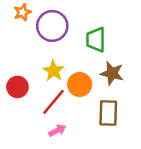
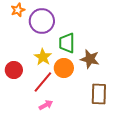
green trapezoid: (96, 40) -> (67, 43), moved
brown rectangle: (108, 113) -> (99, 94), moved

